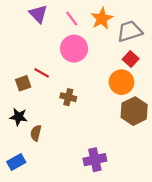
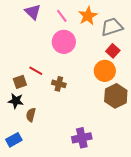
red line: (42, 73) -> (36, 71), moved
brown square: (23, 83) -> (20, 82), moved

